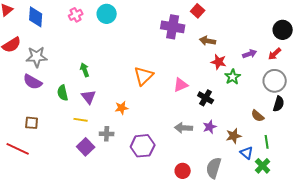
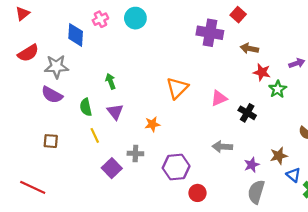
blue diamond: (36, 17) -> (76, 35), moved
yellow line: (81, 120) -> (95, 135), moved, turned 56
purple star: (210, 127) -> (252, 165), moved
red line: (18, 149) -> (33, 187), moved
red circle: (183, 171) -> (197, 193), moved

